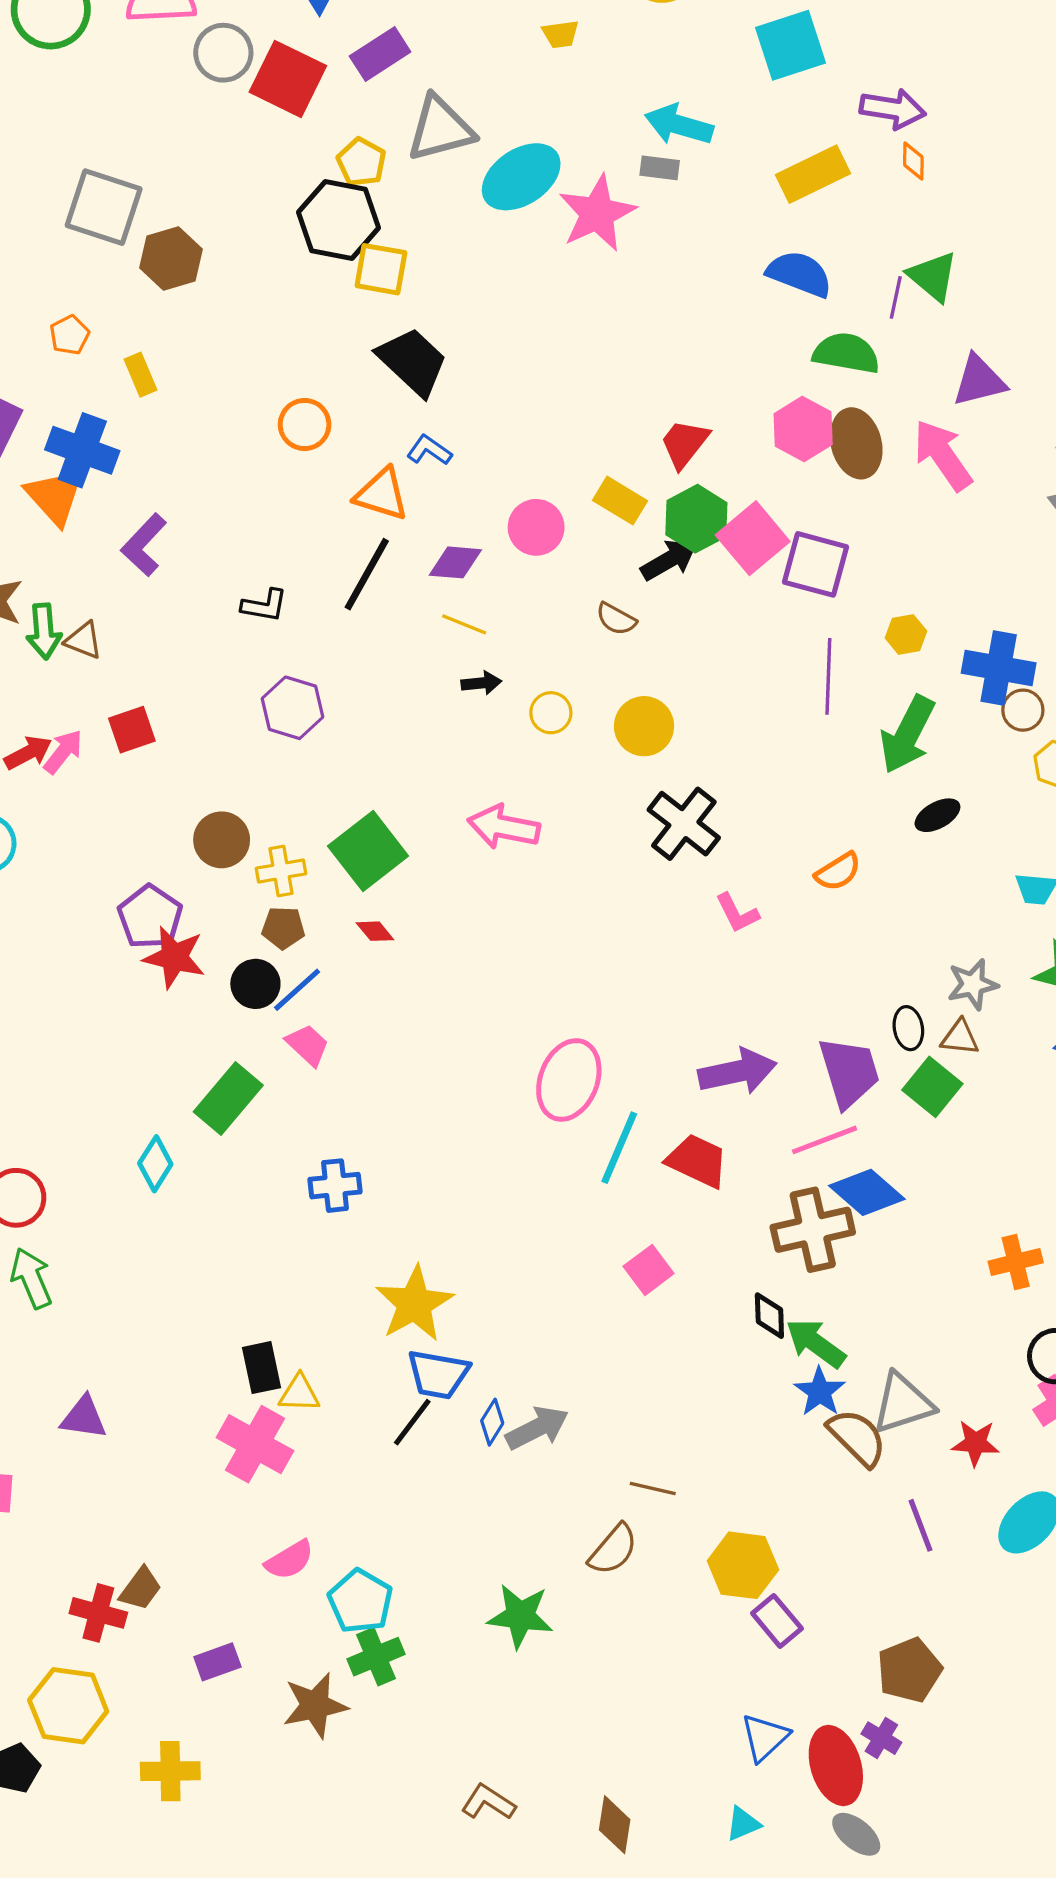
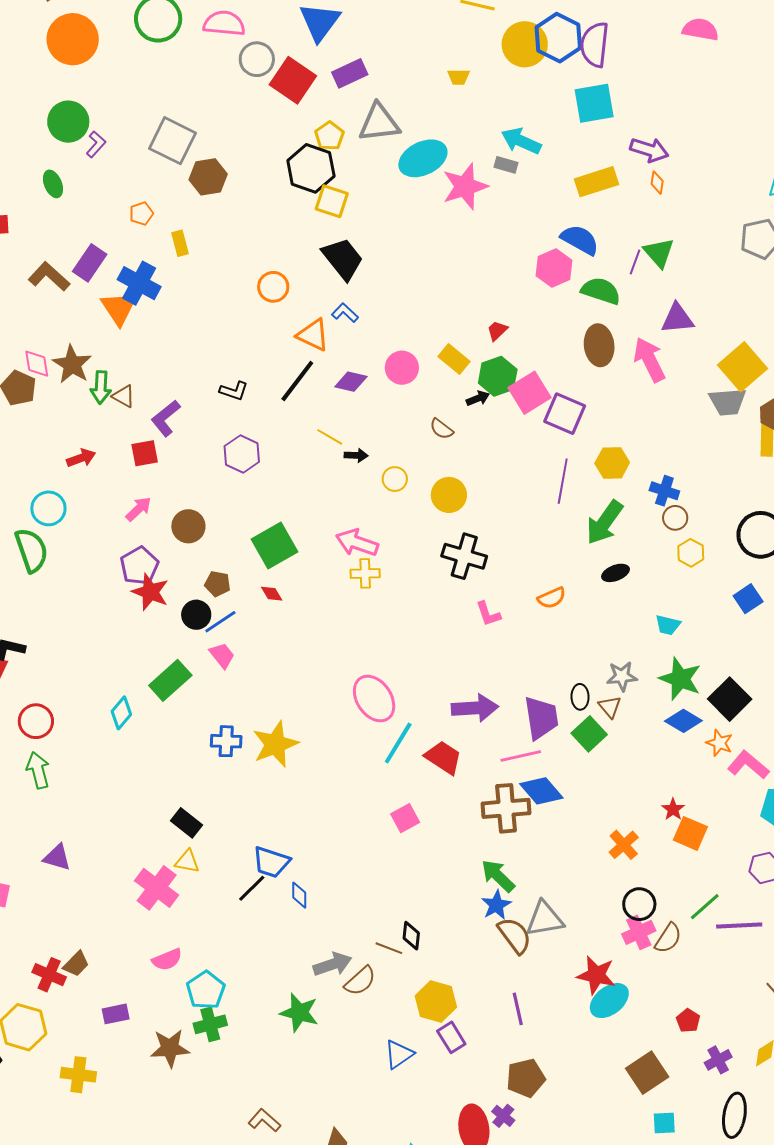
pink hexagon: (803, 429) -> (554, 268), moved
red trapezoid: (684, 443) -> (497, 331), size x0.7
purple L-shape: (144, 545) -> (166, 418), moved
black arrow: (669, 560) -> (478, 398), size x0.7
yellow line: (464, 624) -> (330, 437), moved
yellow hexagon: (906, 634) -> (612, 463), size x1.4
blue cross: (999, 668) -> (664, 491), size x0.7
pink arrow: (63, 752) -> (139, 509), moved
black cross: (684, 824) -> (464, 556), turned -30
yellow cross: (281, 871) -> (365, 573), moved
brown triangle: (960, 1037) -> (610, 707), turned 35
pink ellipse: (569, 1080) -> (374, 699), turned -63
orange cross: (1016, 1262) -> (624, 845), turned -36
yellow star: (414, 1304) -> (275, 744), moved
black diamond: (769, 1316) -> (411, 936), moved
black rectangle: (261, 1368) -> (186, 823), moved, turned -48
blue diamond: (492, 1422) -> (299, 895), turned -40
gray arrow: (537, 1428) -> (333, 964), moved
red star: (975, 1443) -> (596, 975), moved, size x1.4
purple line: (921, 1525) -> (518, 1009), moved
blue triangle: (765, 1737) -> (399, 1054), moved

